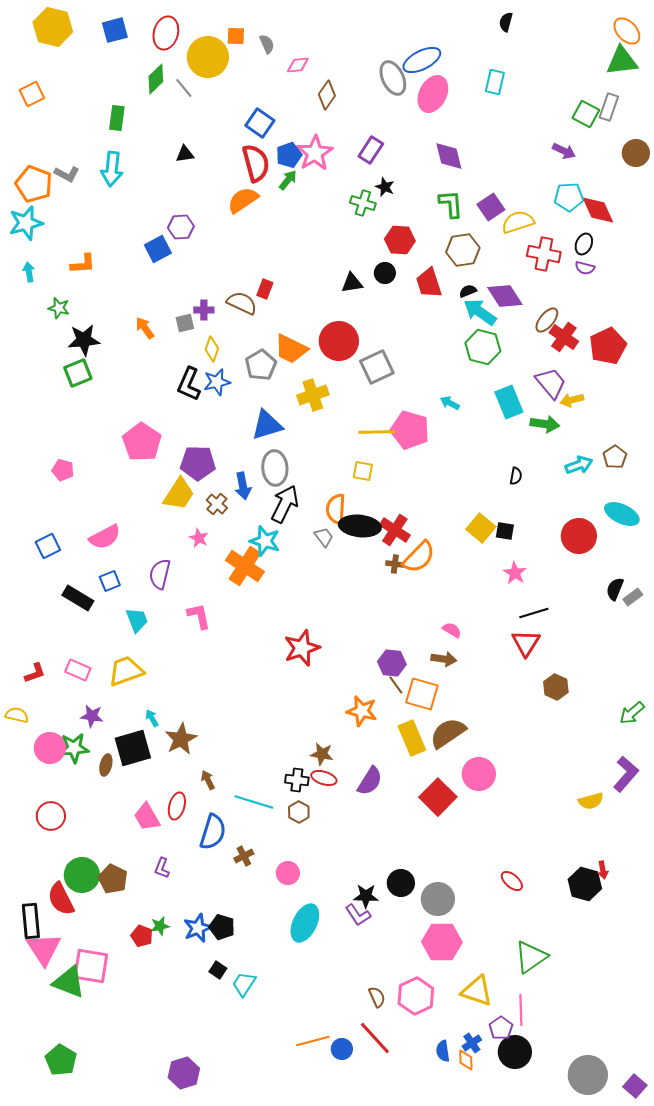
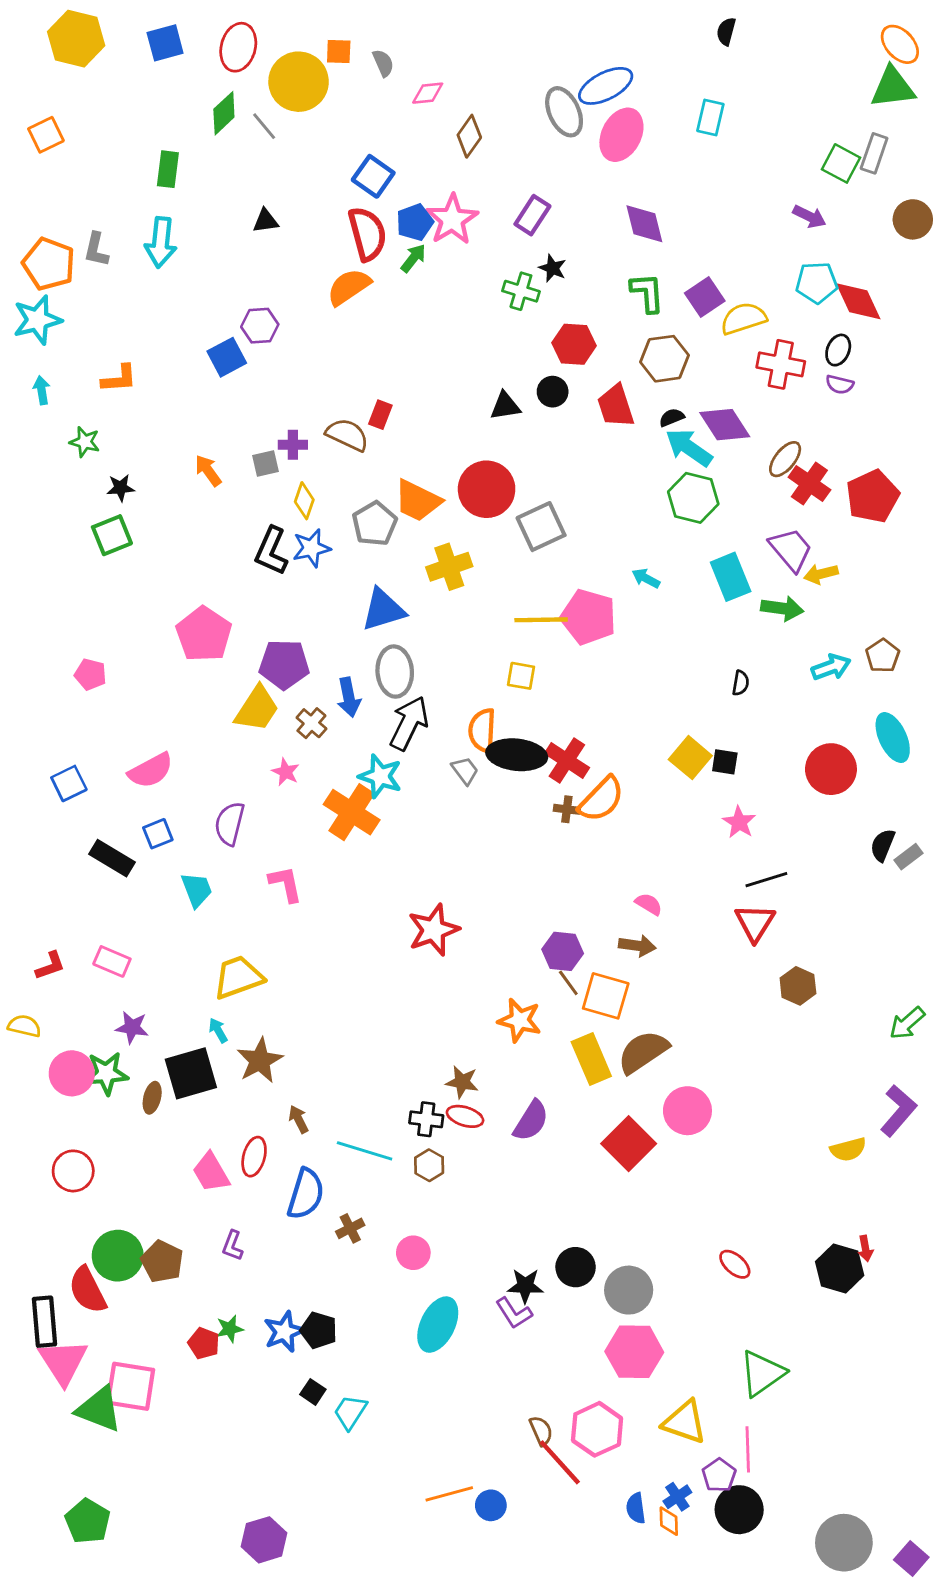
gray L-shape: (67, 174) -> (96, 250), turned 75
black star: (84, 340) -> (121, 488), size x0.6
cyan ellipse: (622, 514) -> (893, 738), turned 40
yellow trapezoid: (126, 671) -> (238, 977), moved
red line: (375, 1038) -> (560, 1462), moved

